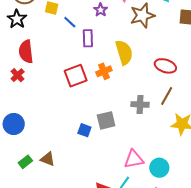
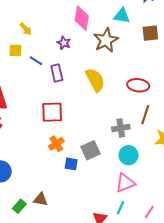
orange cross: (104, 71) -> (56, 144), moved
red square: (76, 76) -> (52, 112), turned 30
cyan circle: (159, 168) -> (129, 155), moved

